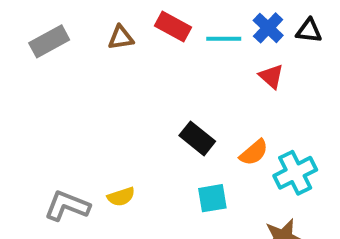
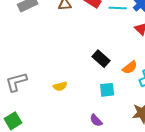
gray L-shape: (67, 206) -> (16, 82), moved, turned -40

